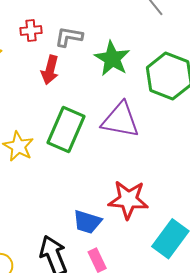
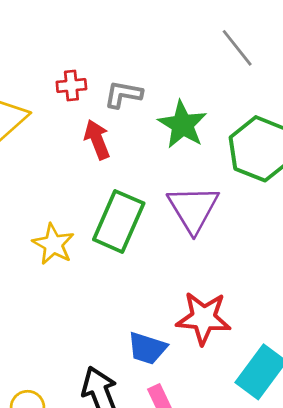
red arrow: (50, 70) -> (97, 140), turned 144
purple triangle: (120, 120) -> (193, 209), turned 48

